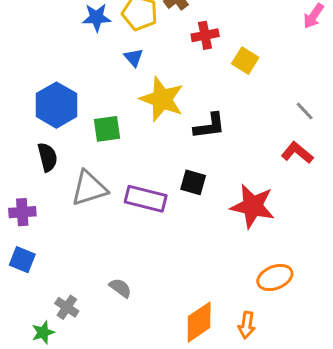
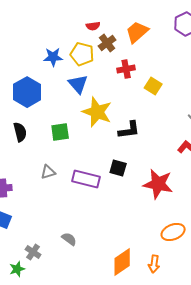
blue triangle: (134, 58) -> (78, 84), size x1.5
blue hexagon: (56, 105) -> (27, 92), moved
black semicircle: (48, 157) -> (20, 132), moved
gray triangle: (89, 188) -> (48, 172), size x0.6

